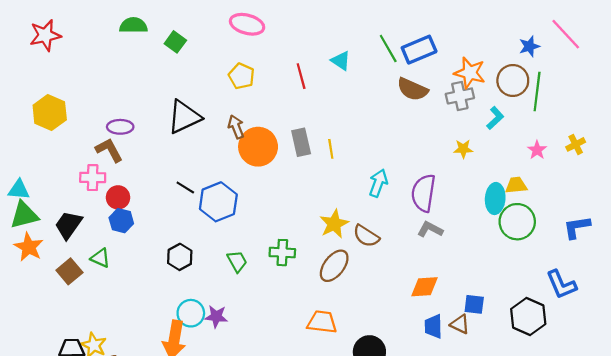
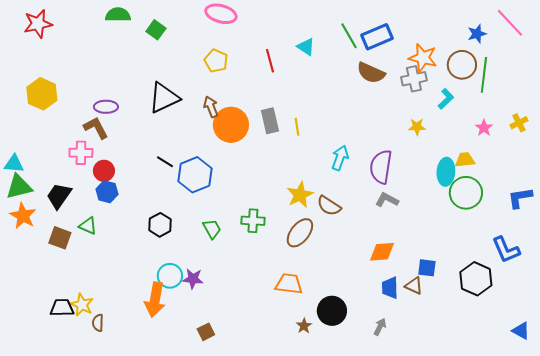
brown square: (69, 271) -> (60, 238), turned -30

